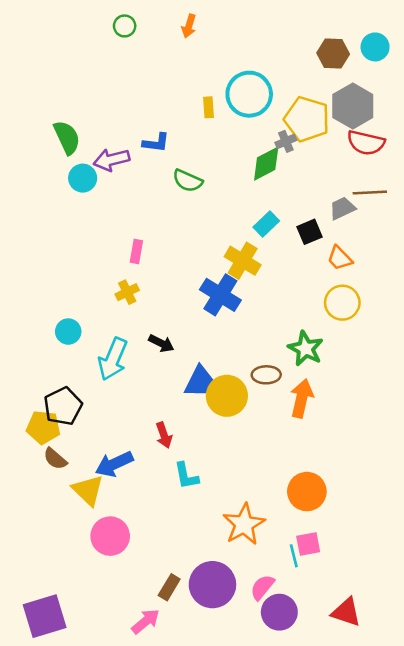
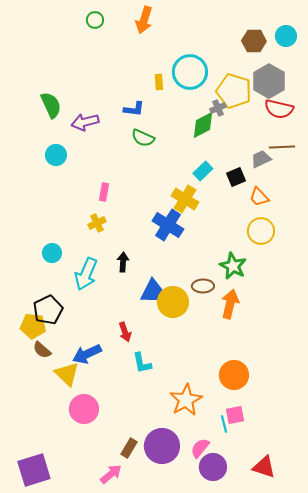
orange arrow: (189, 26) -> (144, 20), size x1.5
blue L-shape: (156, 143) -> (134, 109), moved
cyan circle: (83, 178) -> (56, 155), moved
black arrow: (161, 343) -> (123, 262), turned -114

